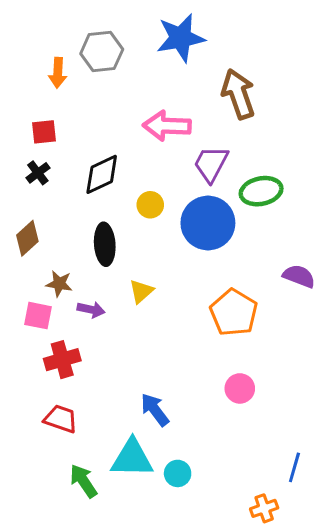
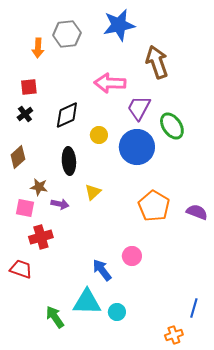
green ellipse: (261, 191) -> (172, 126), turned 68
purple semicircle: (299, 276) -> (197, 212), moved
pink circle: (240, 388) -> (132, 256), moved
red trapezoid: (61, 419) -> (21, 269), moved

